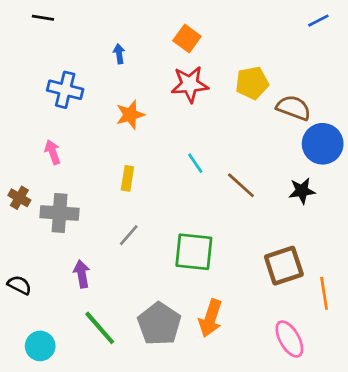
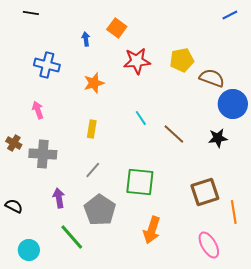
orange square: (187, 39) -> (117, 28), moved
gray pentagon: (159, 324) -> (100, 210), moved

